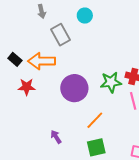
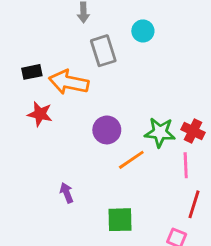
black rectangle: (15, 59) -> (32, 72), turned -64
purple circle: (74, 88) -> (107, 130), size x0.7
orange line: (95, 120) -> (131, 160), moved

